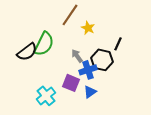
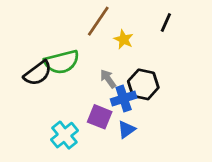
green semicircle: (44, 44) -> (62, 62), turned 50
black line: (118, 44) -> (166, 23), moved

